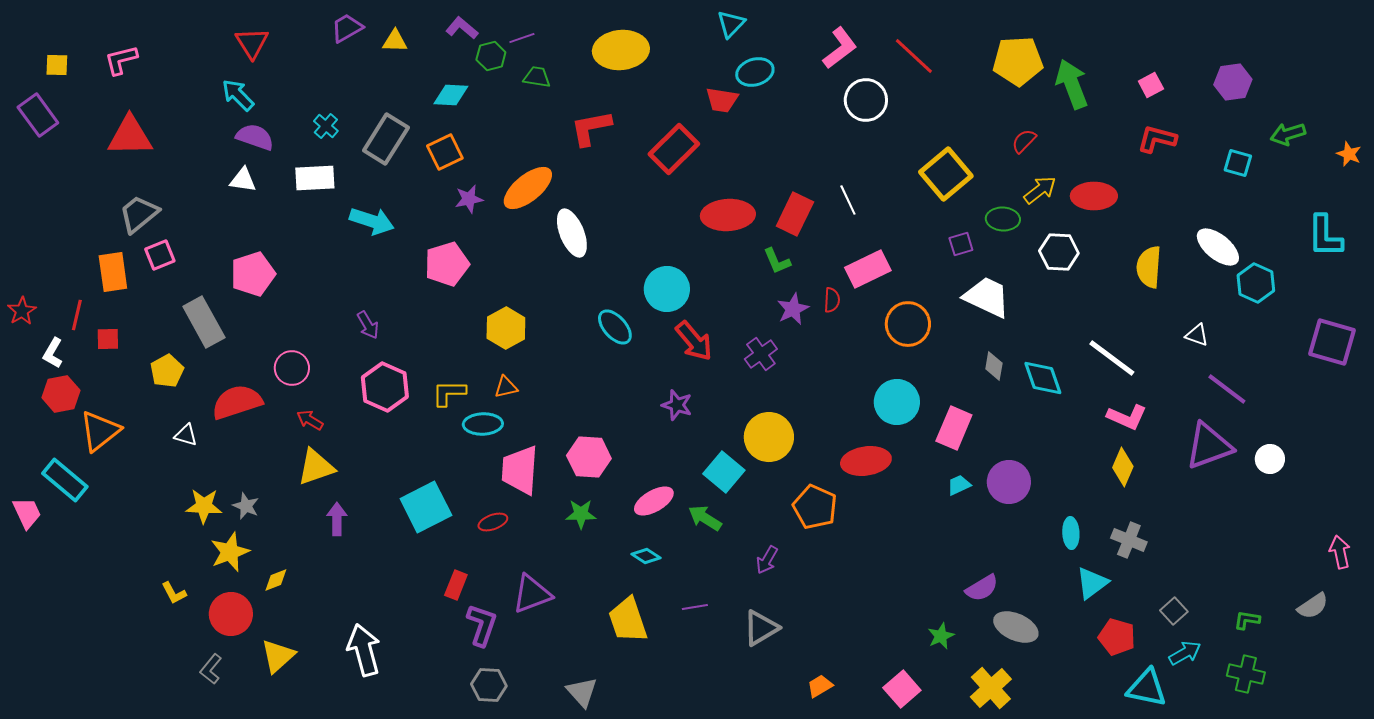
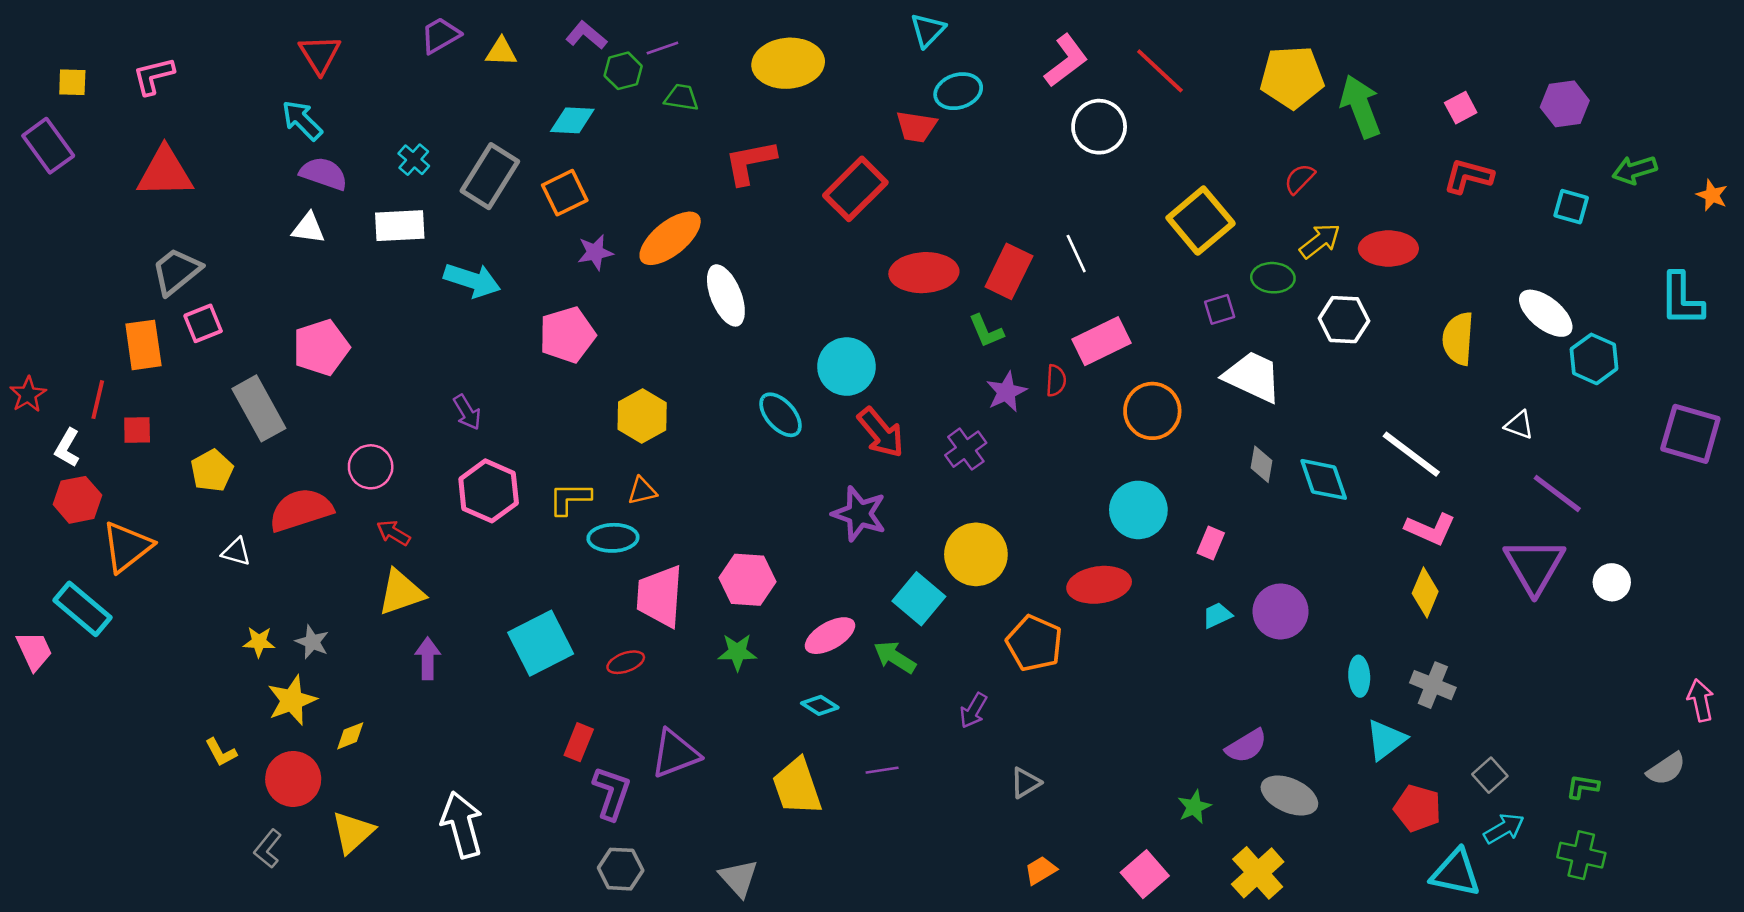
purple star: (677, 405) -> (859, 514), size x1.4
pink rectangle: (954, 428) -> (1211, 543), size x0.6
purple triangle: (1209, 446) -> (1534, 566), turned -40
yellow star: (204, 506) -> (259, 642), size x0.7
gray triangle: (761, 628) -> (1025, 783), moved, size x0.7

